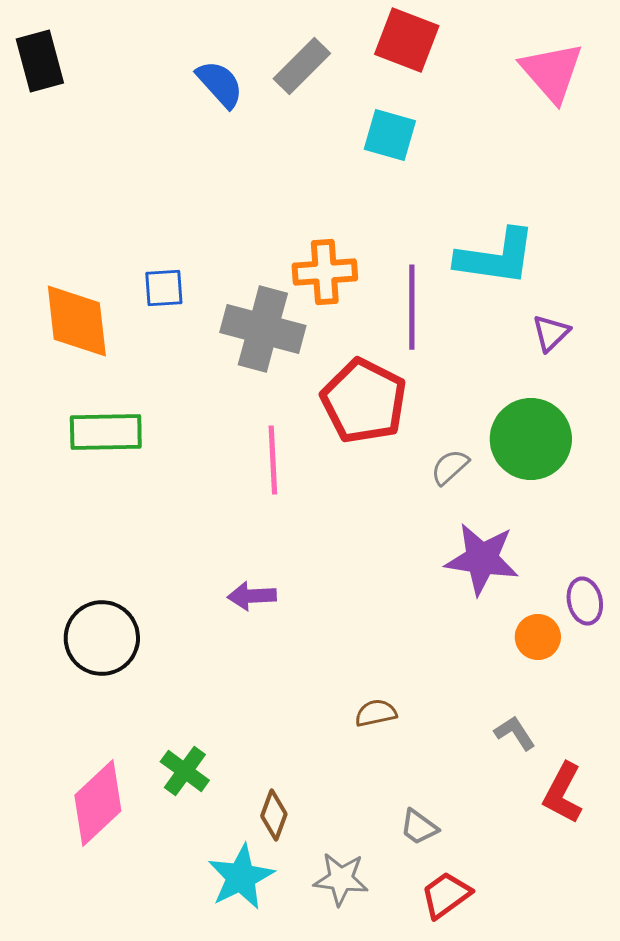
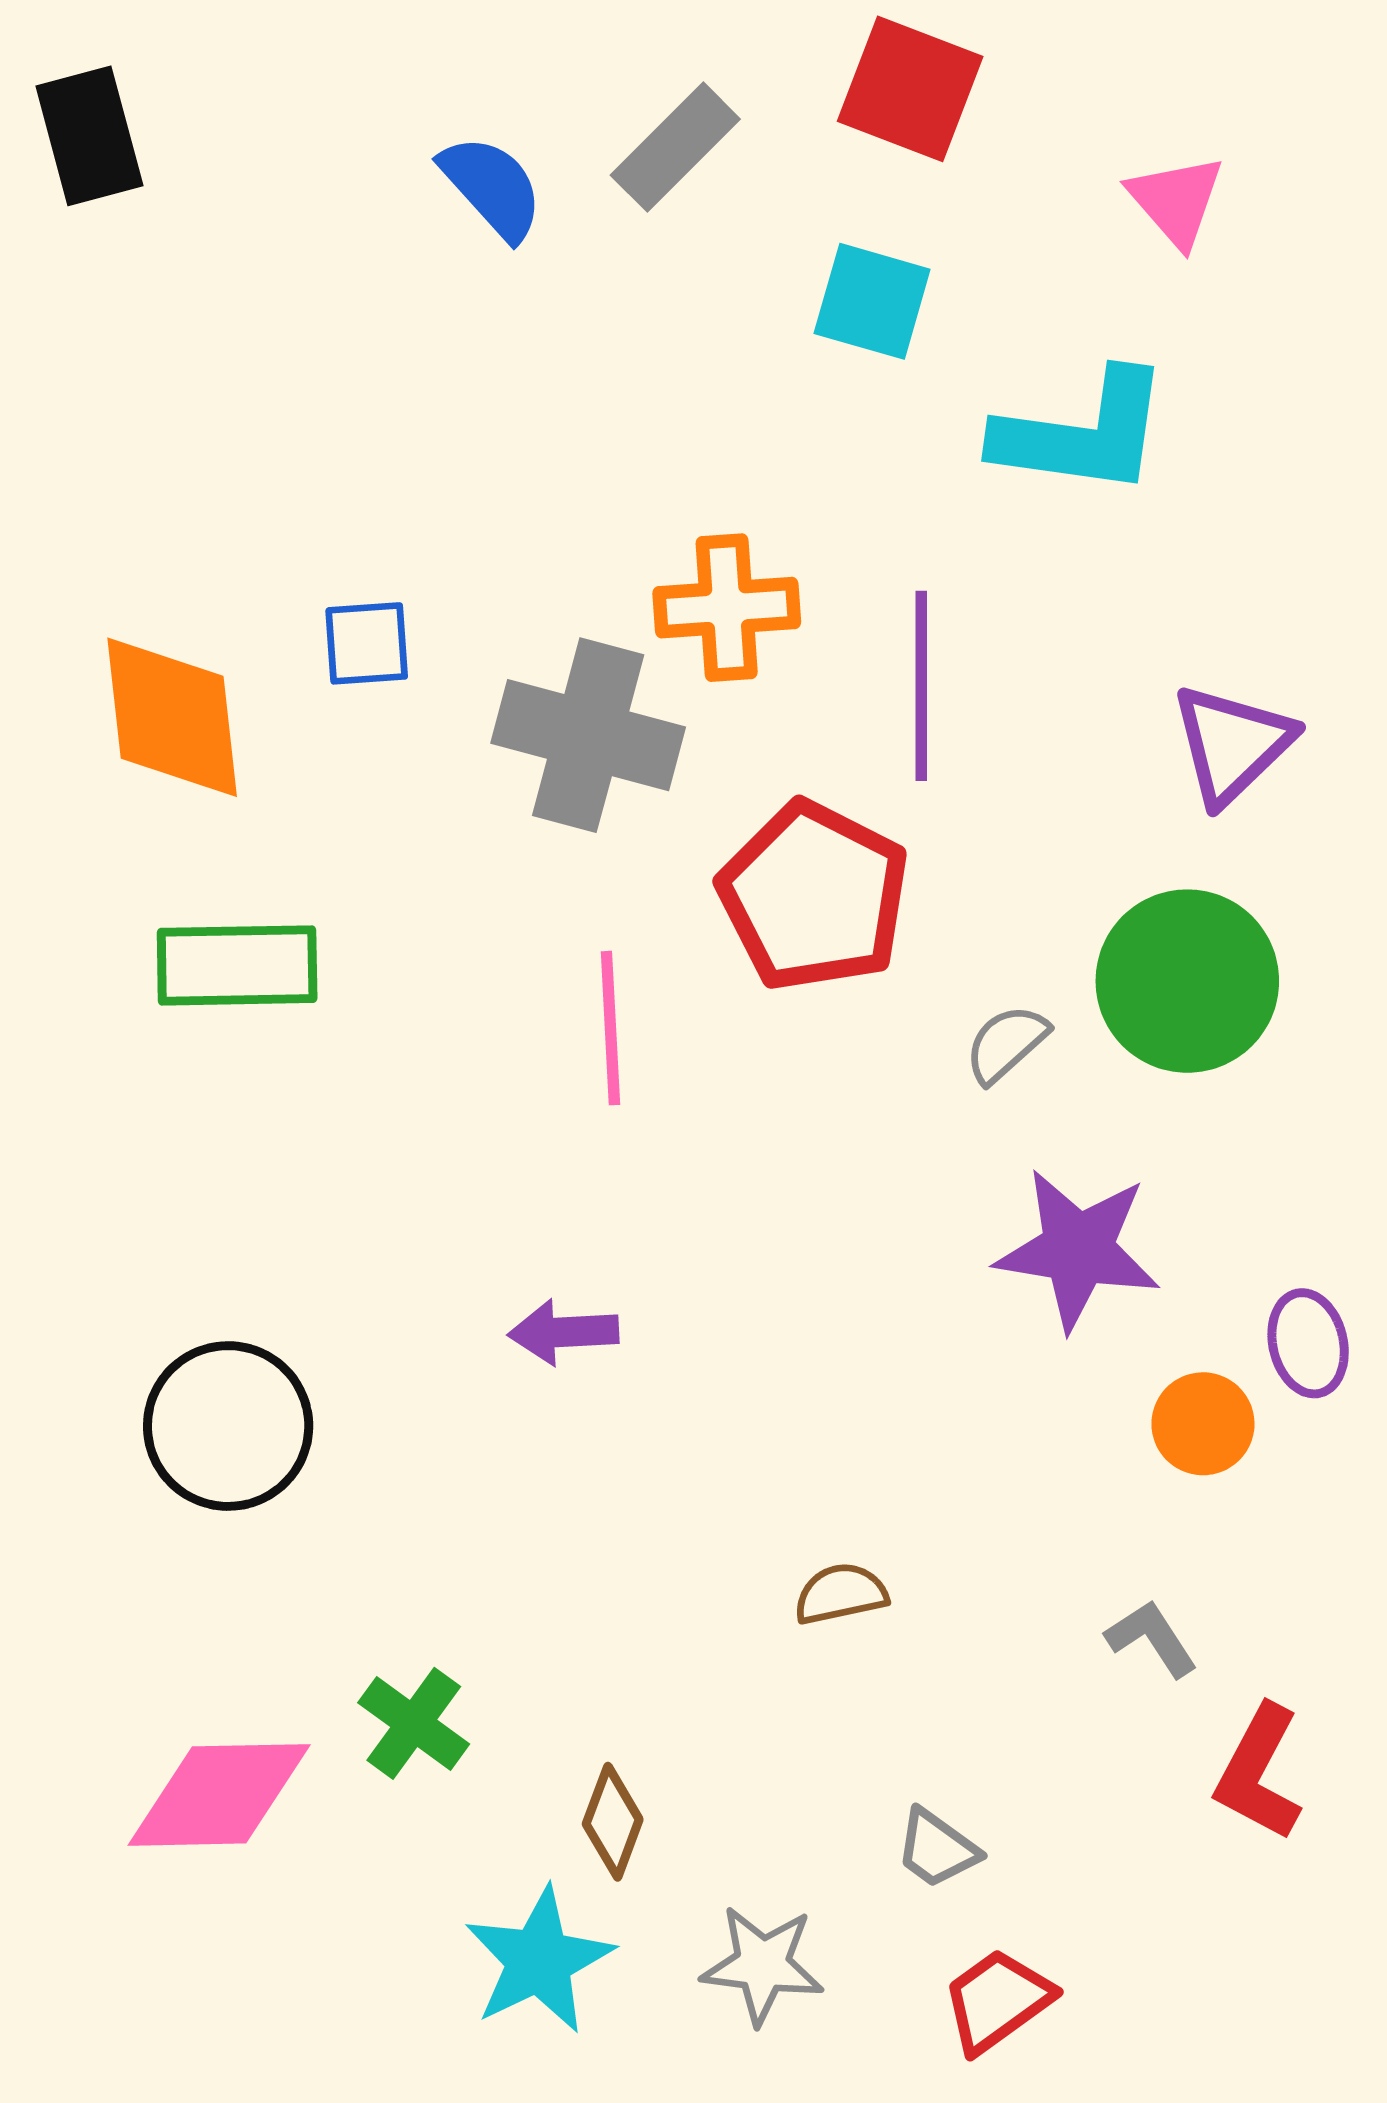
pink triangle: (552, 72) -> (1176, 201), moved, size x0.7
cyan L-shape: (496, 257) -> (1082, 433), moved
purple triangle: (551, 333) -> (1232, 744), size x1.5
pink diamond: (98, 803) -> (219, 1795), turned 42

